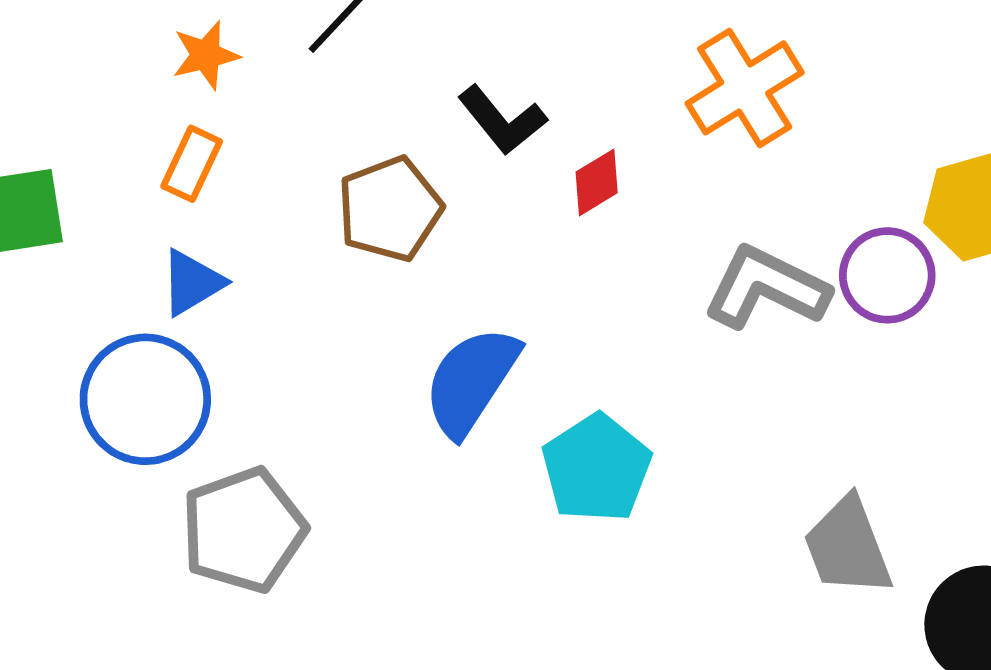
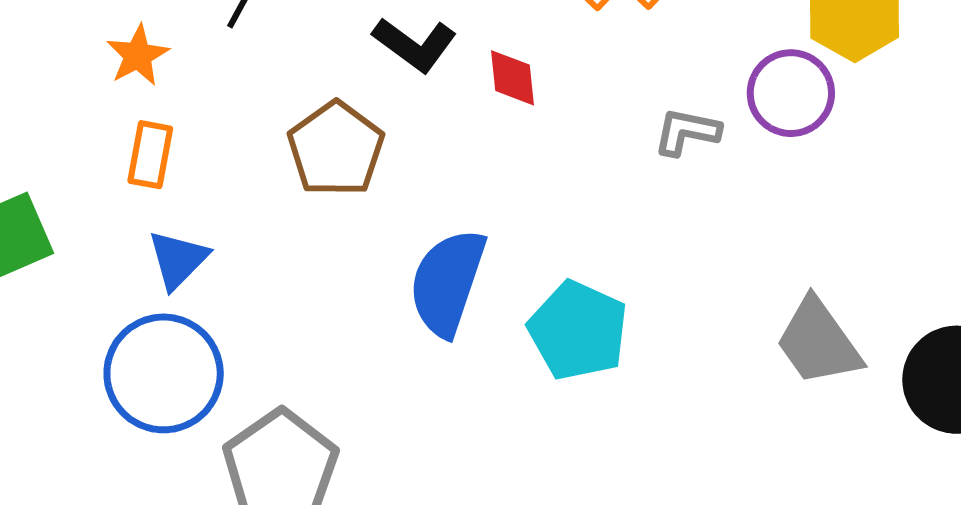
red diamond: (597, 182) -> (513, 78), turned -50
gray L-shape: (766, 288) -> (687, 132), size x0.6

